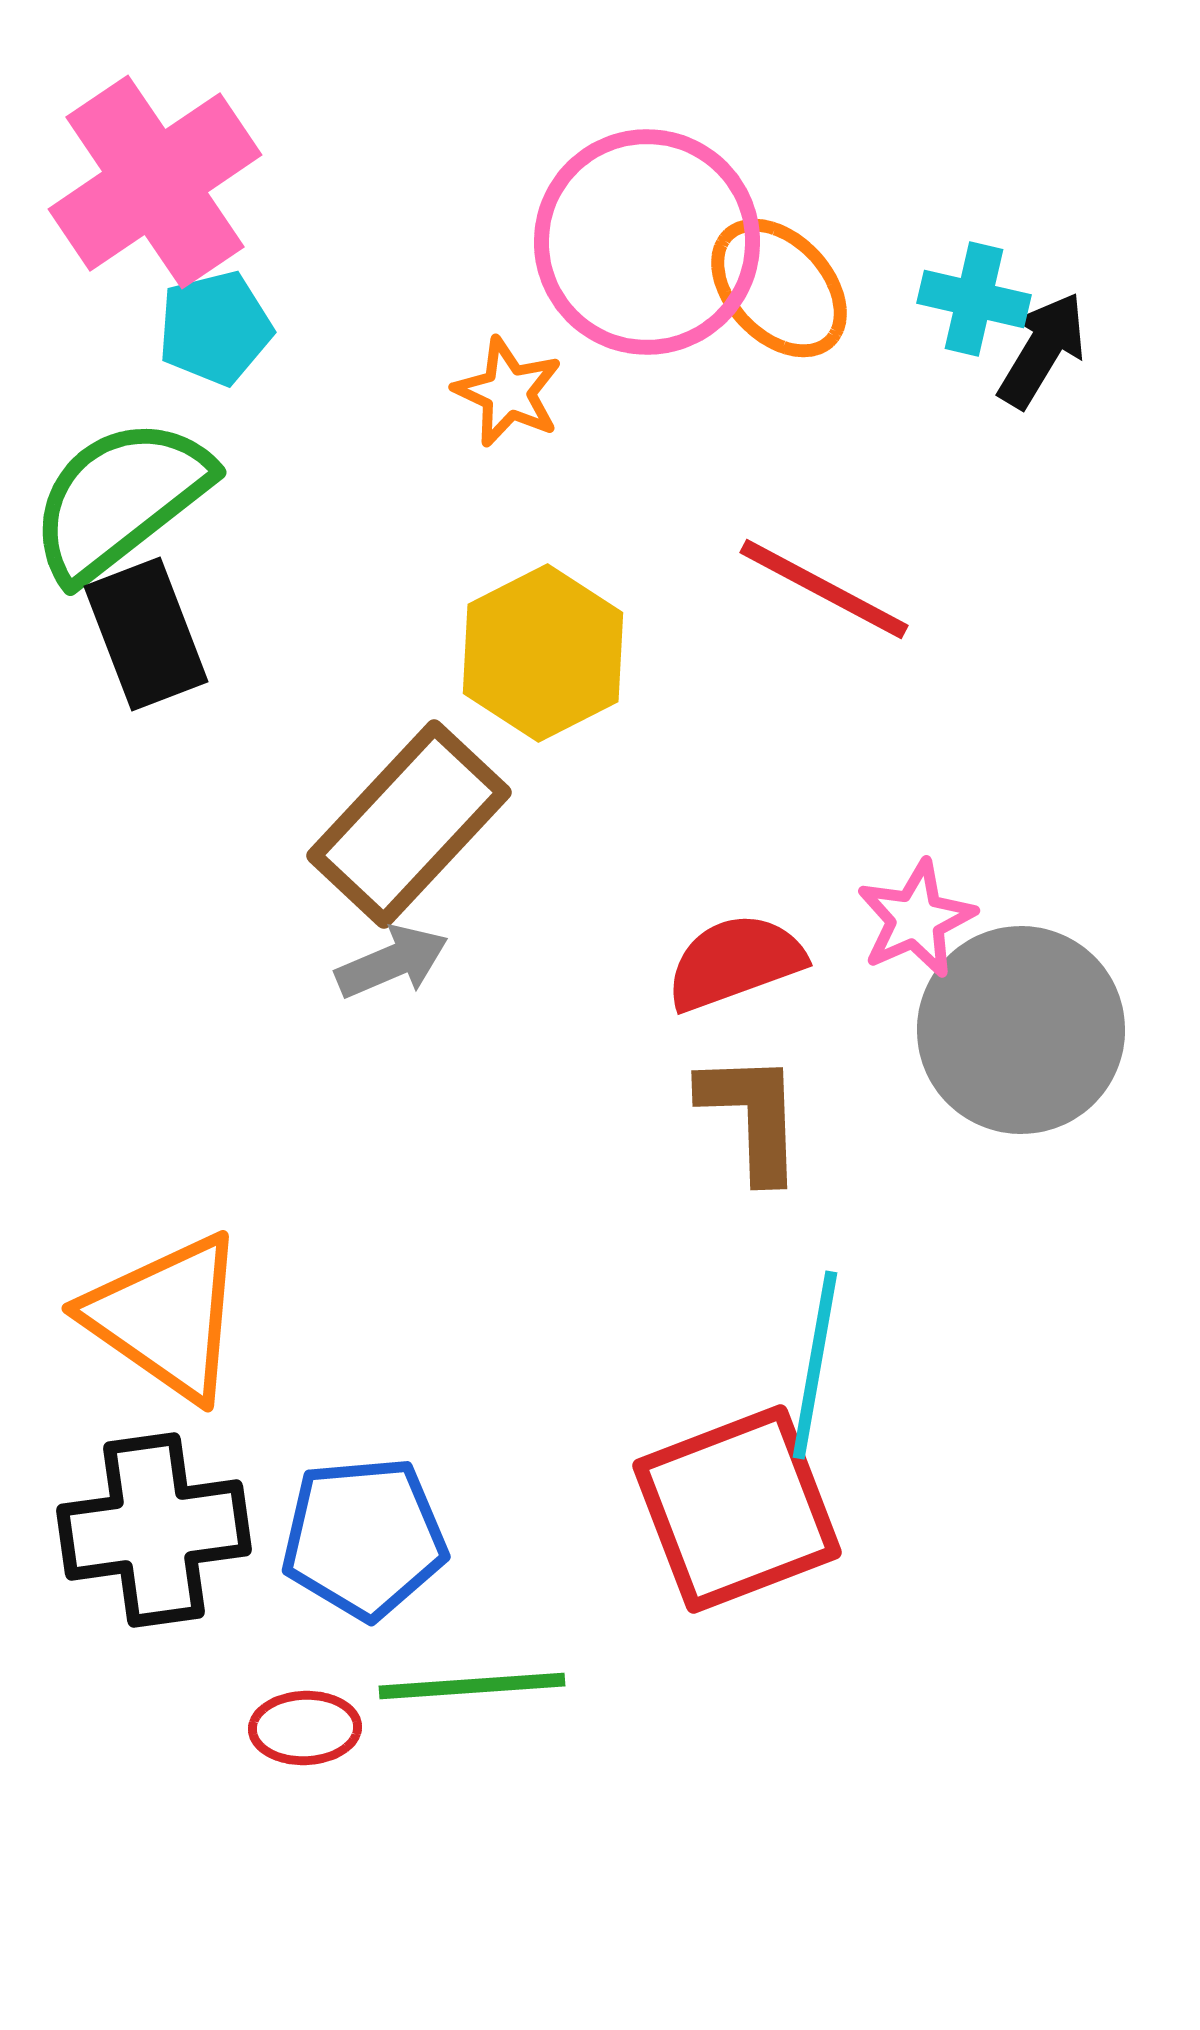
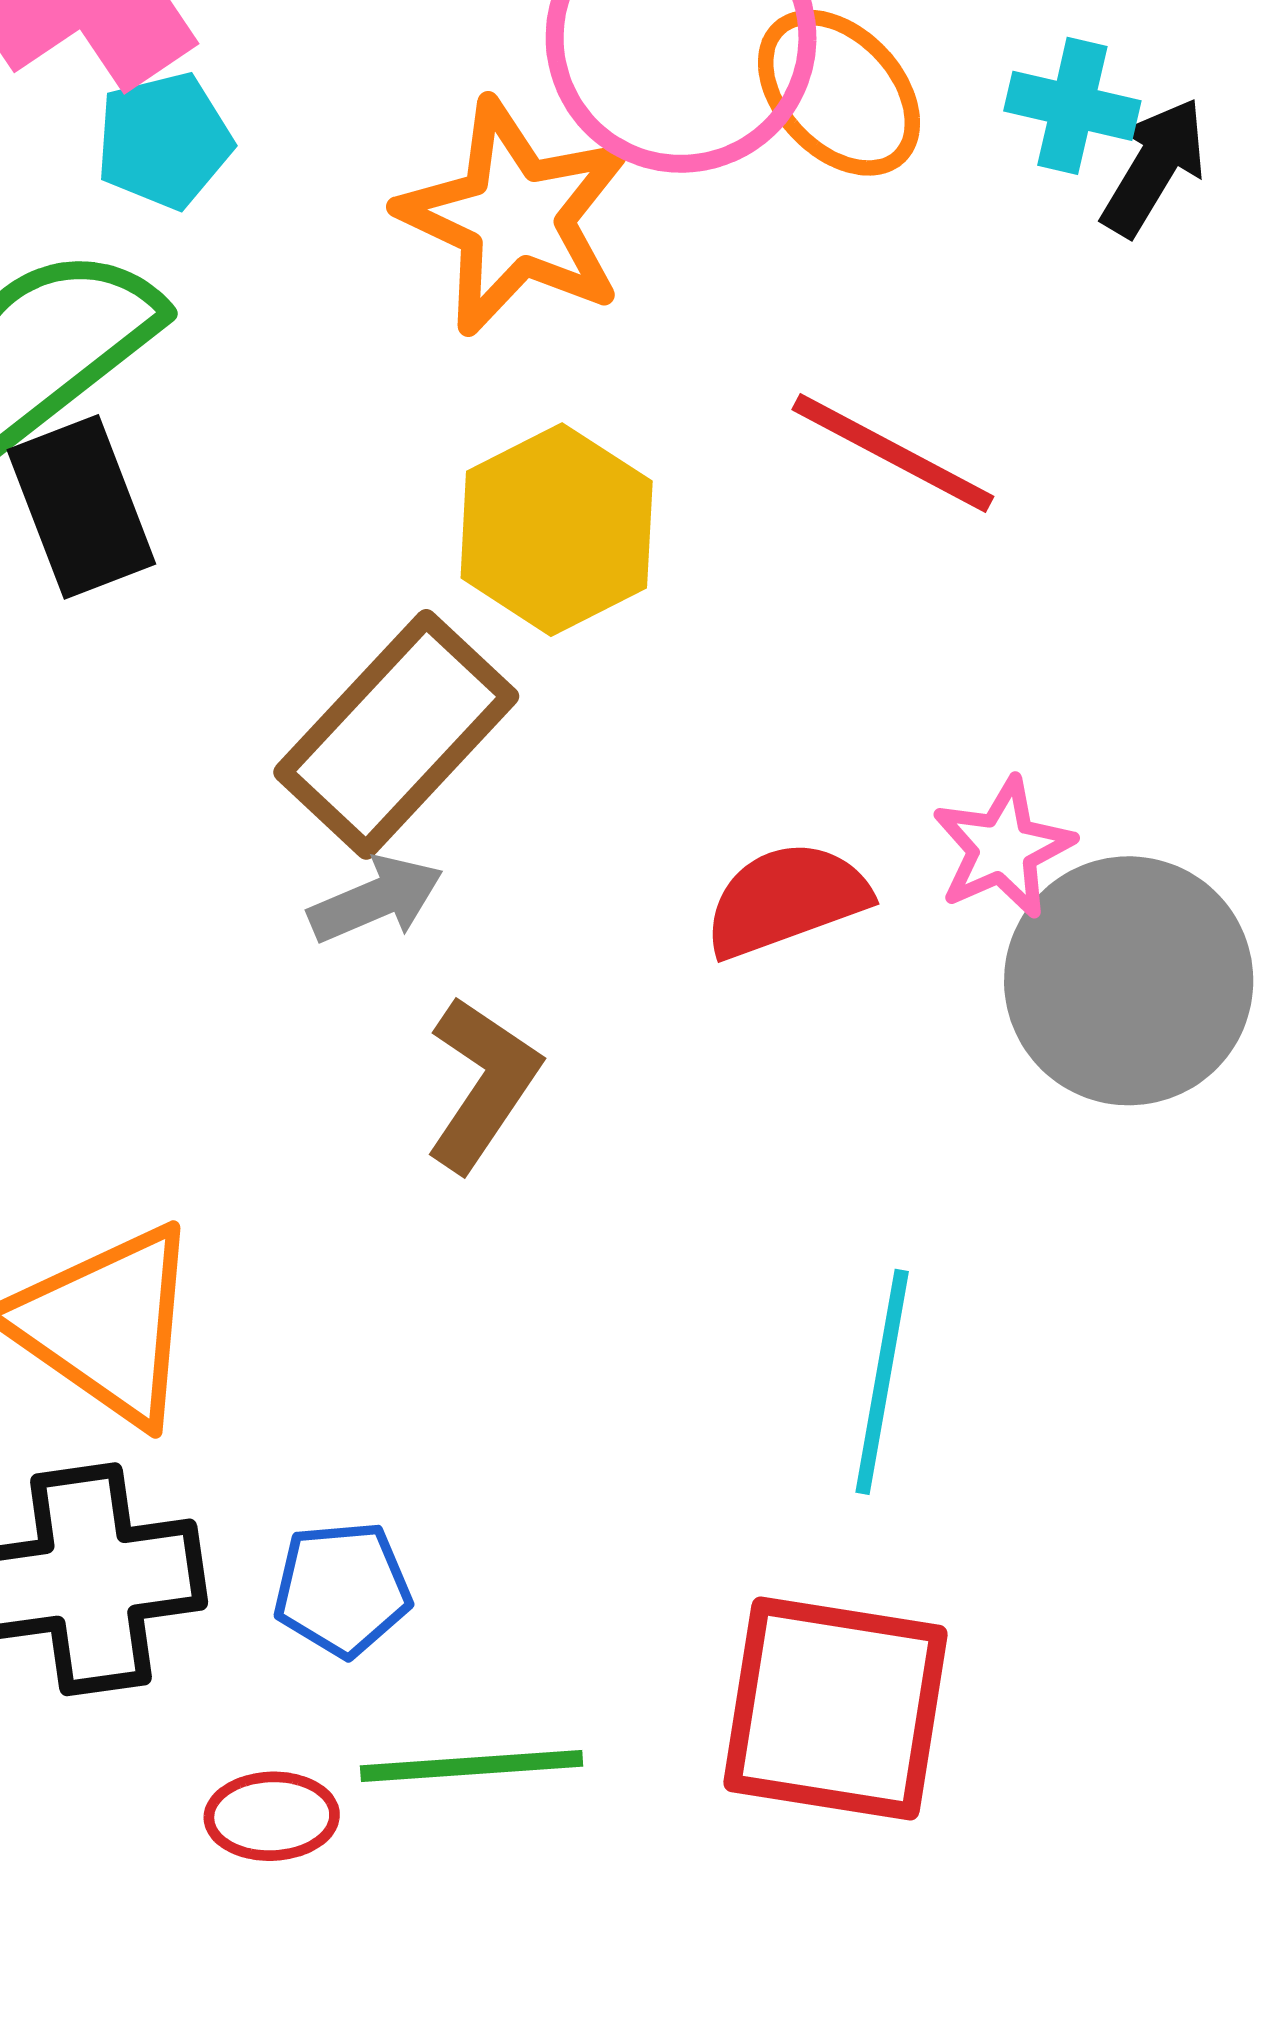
orange star: (508, 392) -> (515, 217), size x1.8
brown L-shape: (752, 1116) -> (482, 1084), moved, turned 36
red square: (737, 1509) -> (835, 1709), moved, turned 30
blue pentagon: (364, 1538) -> (342, 1589), size x0.7

